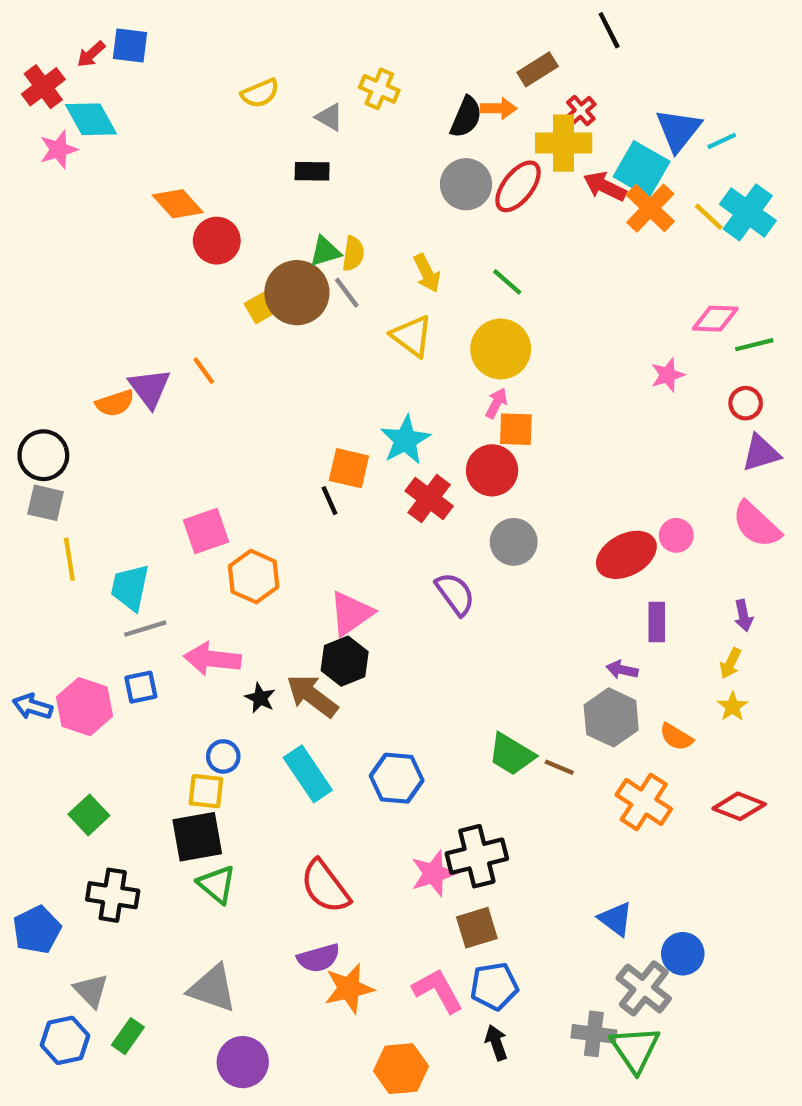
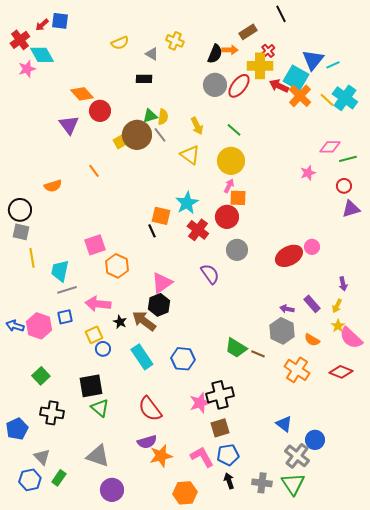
purple triangle: (150, 388) -> (69, 125), moved
pink semicircle: (756, 525) -> (351, 338), moved
purple rectangle: (657, 622) -> (312, 304), moved, turned -42
yellow square: (206, 791) -> (94, 335), moved, turned -30
gray cross: (594, 1034) -> (262, 483), moved

